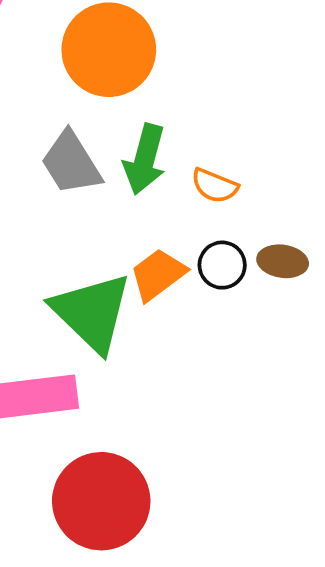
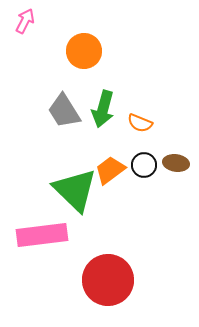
orange circle: (109, 50) -> (84, 51), size x0.7
red circle: (101, 501) -> (108, 280), moved

